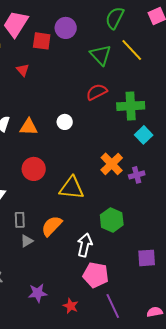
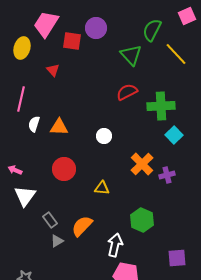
green semicircle: (115, 18) -> (152, 30), moved
yellow line: (132, 50) -> (176, 54), moved
white circle: (65, 122) -> (104, 136), moved
yellow triangle: (72, 188) -> (102, 188), size x0.6
gray rectangle: (20, 220) -> (50, 220), turned -35

